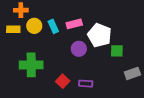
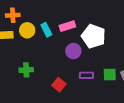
green square: (117, 51) -> (110, 75), moved
green cross: (31, 65) -> (26, 70), size x0.6
purple rectangle: (86, 84) -> (86, 75), moved

